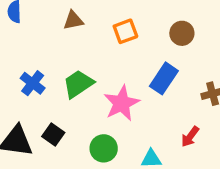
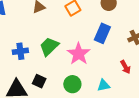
blue cross: (33, 83) -> (20, 51), turned -35
red arrow: (190, 137) -> (125, 67), turned -56

